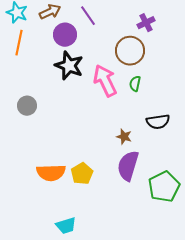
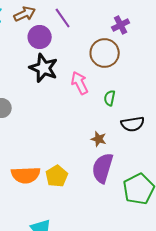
pink arrow: (105, 81) -> (80, 83), size x0.7
green semicircle: (135, 84) -> (110, 98), moved

